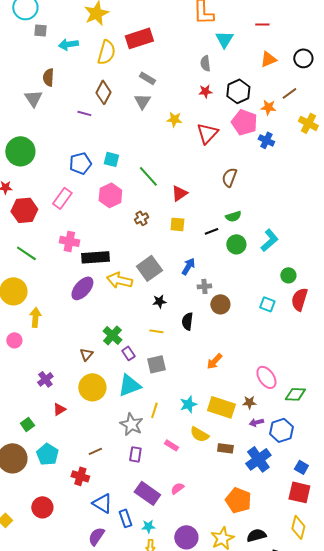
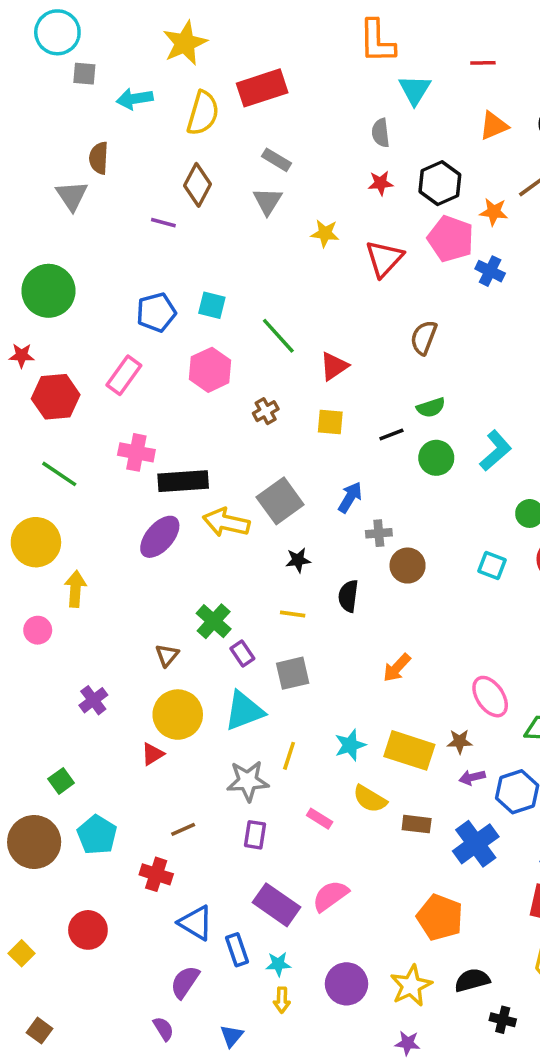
red triangle: (59, 409) -> (153, 754), moved
gray star: (131, 424) -> (248, 781), turned -30
pink semicircle: (177, 488) -> (330, 896), size x1.5

